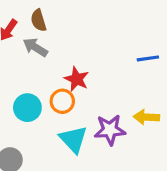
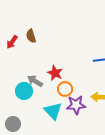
gray arrow: (35, 47) -> (35, 81), moved
orange circle: (62, 101) -> (65, 89), moved

